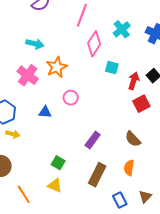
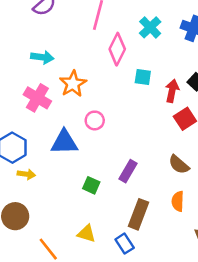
blue triangle: (45, 112) -> (64, 142), size x1.6
green square: (58, 163) -> (91, 185), moved
blue rectangle: (120, 200) -> (125, 244), moved

